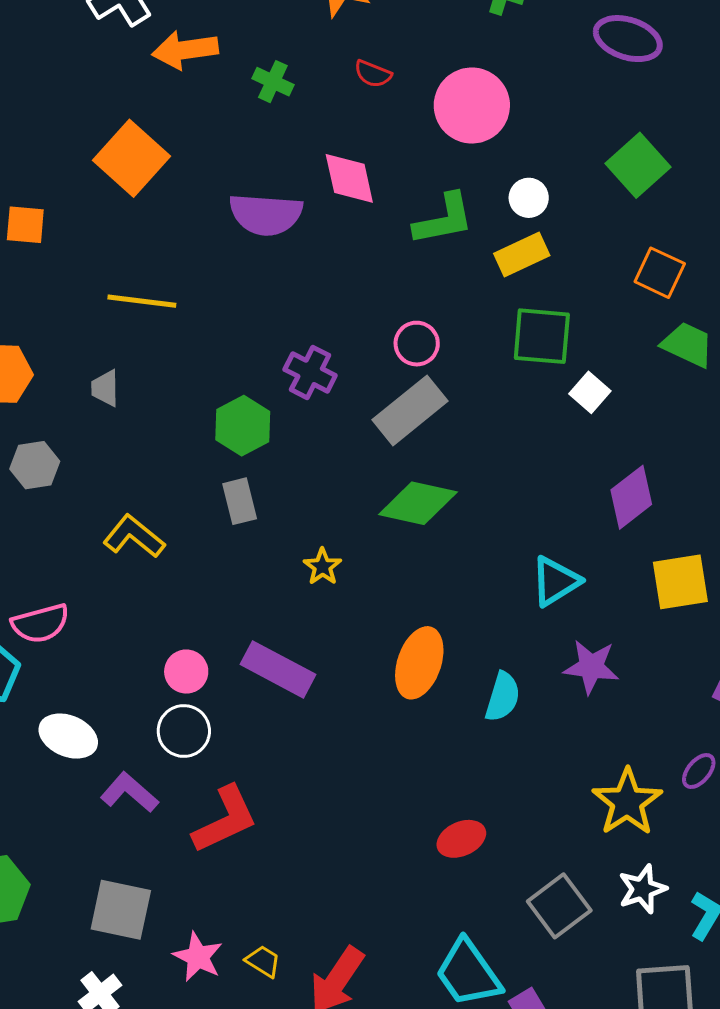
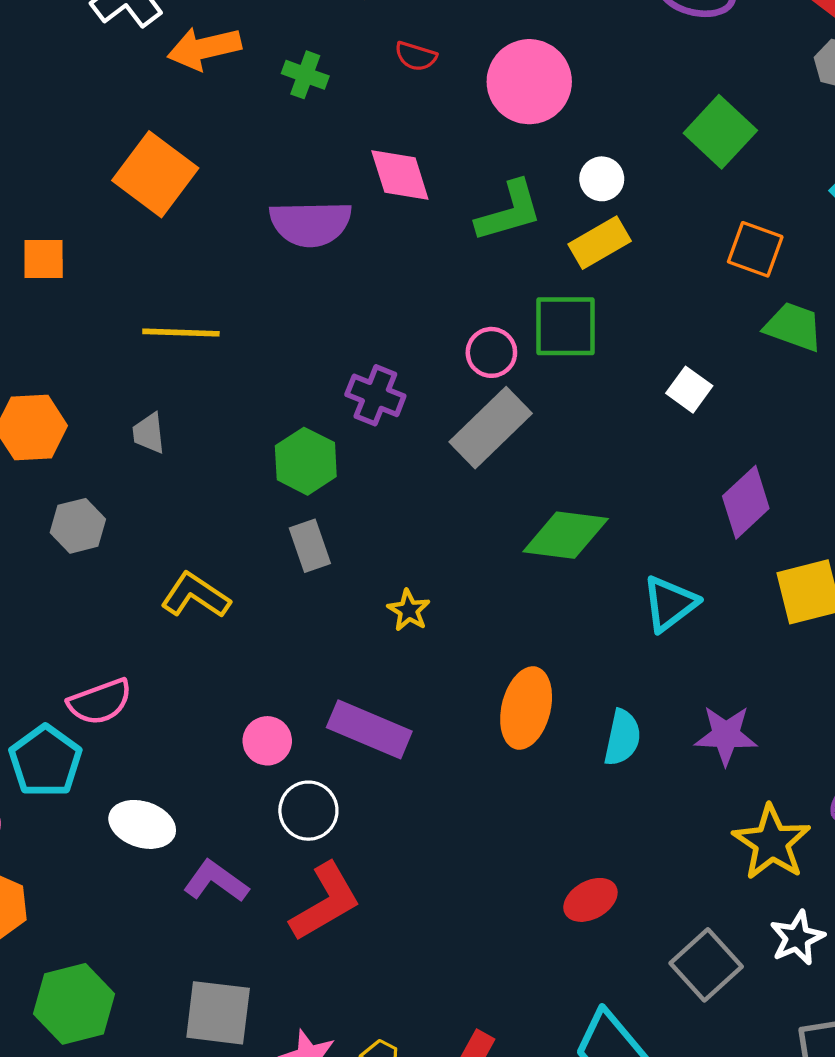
green square: (542, 336) -> (566, 326), moved
green diamond: (418, 503) -> (566, 535), moved
purple star: (591, 667) -> (726, 735), moved
white circle: (184, 731) -> (308, 811), moved

